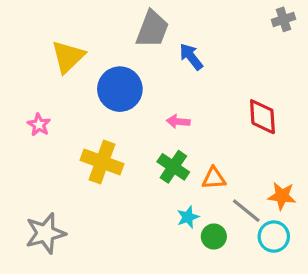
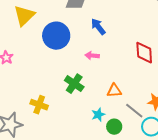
blue arrow: (191, 57) -> (98, 27), moved
yellow cross: (102, 162) -> (39, 105), moved, size x0.7
green cross: (173, 167) -> (74, 84), moved

